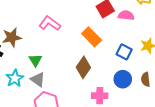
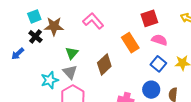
pink semicircle: (126, 15) -> (159, 40), moved
brown diamond: (83, 67) -> (104, 65), moved
cyan star: (15, 78) -> (50, 80), moved

